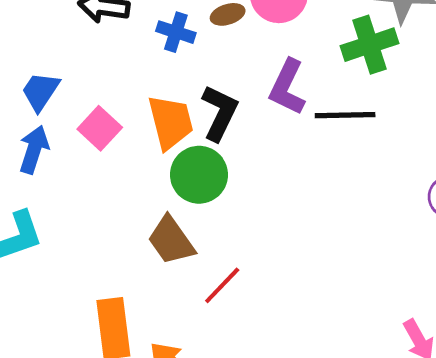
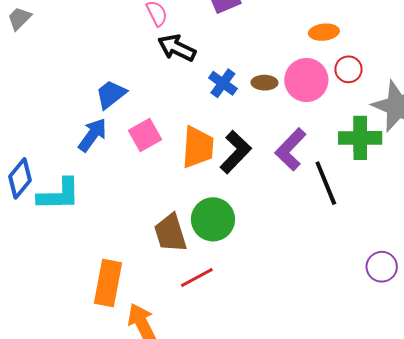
black line: (345, 115) -> (326, 183), turned 51
green circle: (199, 175) -> (213, 219), moved

